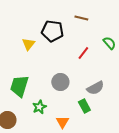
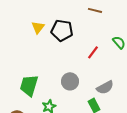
brown line: (81, 18) -> (95, 10), moved
yellow triangle: (28, 44) -> (38, 27), moved

